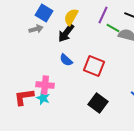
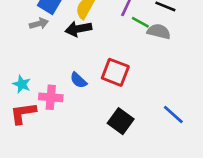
black arrow: (66, 33) -> (78, 29), turned 42
blue semicircle: (66, 60) -> (78, 80), moved
cyan star: (43, 98) -> (22, 84), moved

